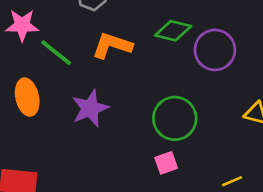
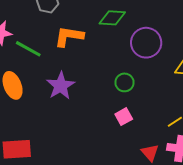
purple circle: (215, 50) -> (146, 43), moved
green circle: (175, 118) -> (124, 82), size x0.6

